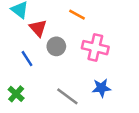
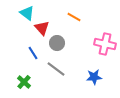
pink cross: (95, 48) -> (105, 44), moved
gray line: (67, 96) -> (56, 69), moved

